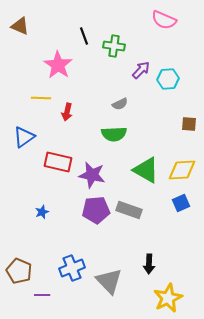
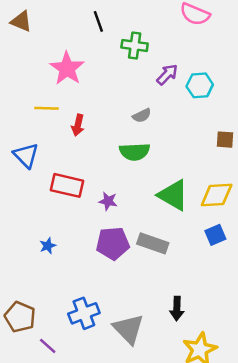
black line: (84, 36) -> (98, 21), moved
blue triangle: (24, 137) -> (26, 155), turned -40
purple star: (92, 175) -> (108, 201), size x0.6
purple line: (42, 295) -> (48, 346), turned 42

